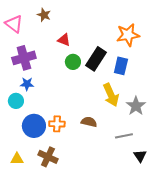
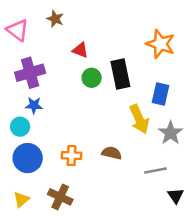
orange star: (128, 35) -> (161, 44), turned 30
black rectangle: (96, 59) -> (120, 74), turned -45
blue rectangle: (121, 66) -> (161, 94), moved
blue circle: (34, 126) -> (28, 158), moved
yellow triangle: (17, 159) -> (21, 199), turned -40

